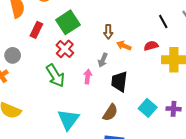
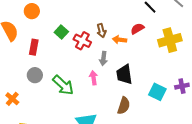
green square: (68, 22) -> (61, 32), size x0.6
red semicircle: (151, 46) -> (137, 29), moved
red cross: (65, 49) -> (82, 41), moved
gray circle: (13, 55) -> (35, 75), moved

